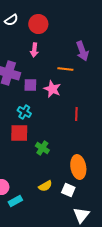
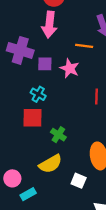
pink arrow: (34, 50) -> (49, 25), size x1.6
yellow semicircle: (45, 186) -> (51, 164), moved, size x1.5
white square: (68, 190) -> (79, 181), moved

